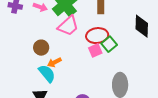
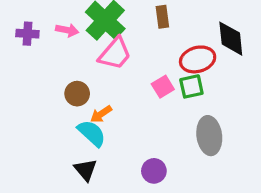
red ellipse: (97, 36) -> (198, 59), moved
green square: (109, 44) -> (191, 86), moved, turned 35

